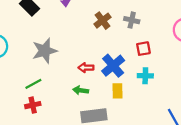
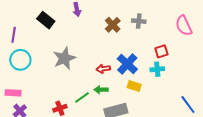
red square: (143, 49) -> (161, 51), moved
green line: (33, 84) -> (82, 97), moved
yellow rectangle: (117, 91) -> (134, 86), turned -64

